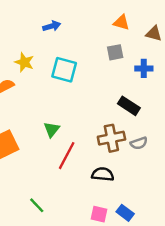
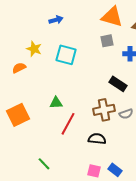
orange triangle: (121, 22) -> (112, 17), size x1.6
green triangle: (52, 129) -> (56, 103), turned 48

